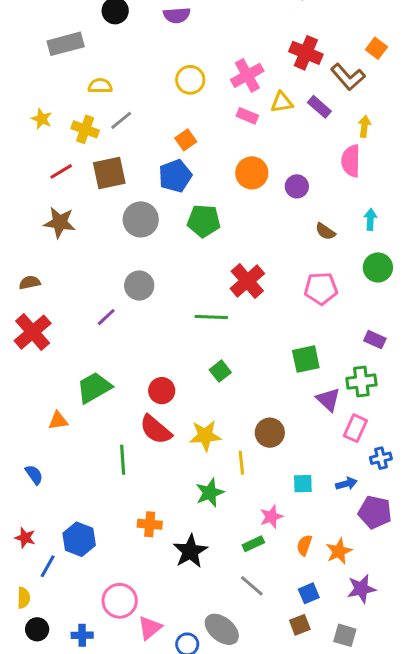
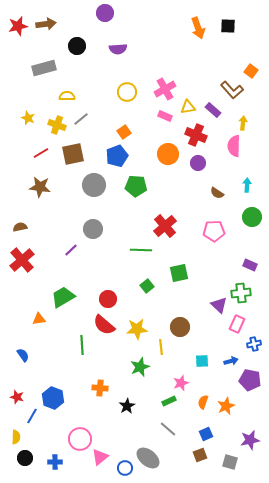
red cross: (306, 53) -> (196, 135), moved
green square: (306, 359) -> (179, 273), moved
black star: (190, 551) -> (127, 406), size x0.7
purple star: (361, 589) -> (250, 440), moved

